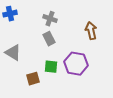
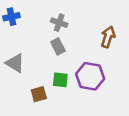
brown arrow: (91, 31) -> (108, 37), turned 30

